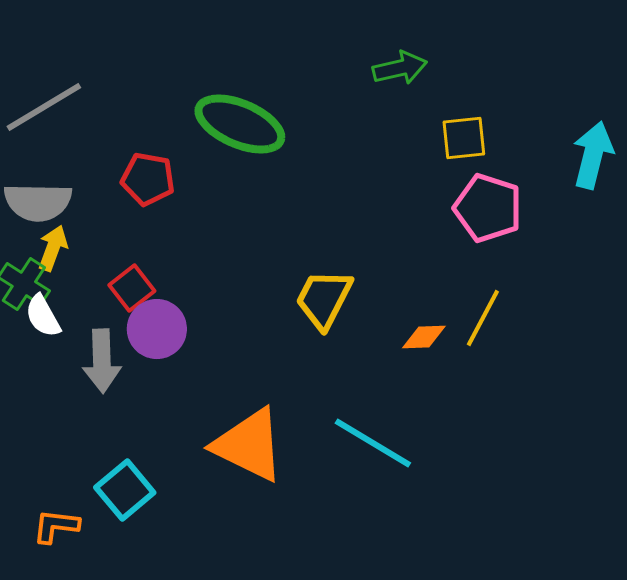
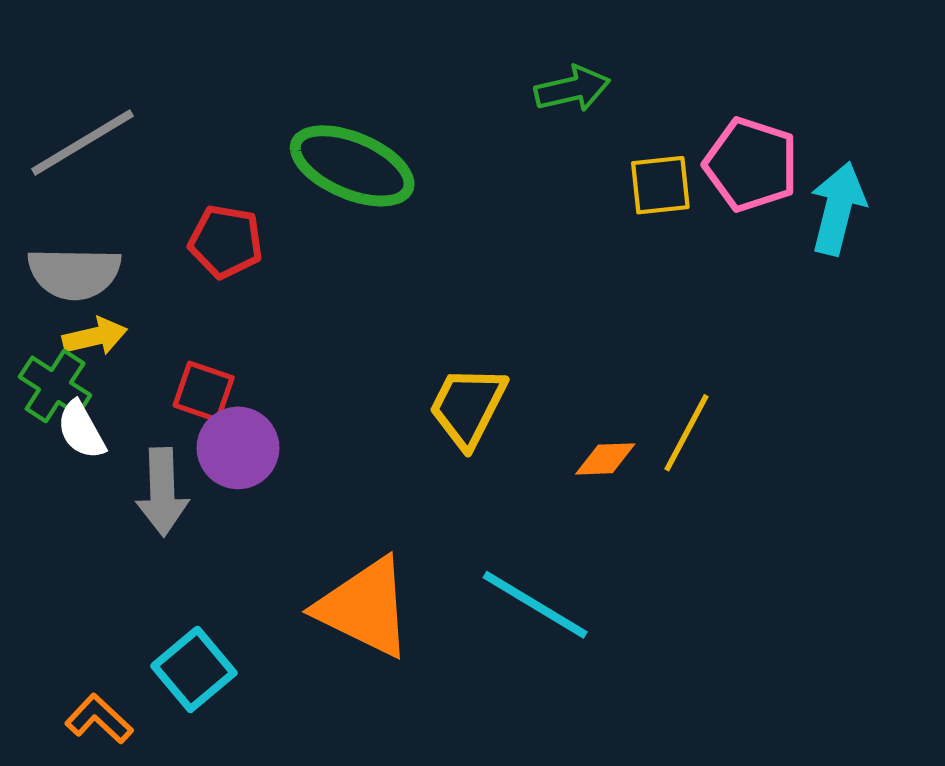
pink pentagon: (488, 208) -> (751, 165), moved
yellow arrow: (53, 248) -> (95, 336), turned 57
red square: (132, 288) -> (204, 392), turned -33
orange L-shape: (56, 526) -> (99, 719), turned 36

